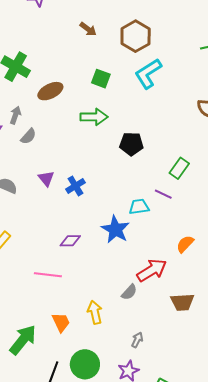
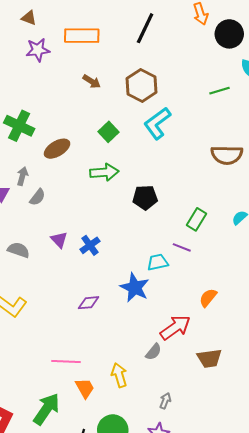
green square: (101, 79) -> (109, 132), turned 30
pink line: (48, 275) -> (66, 361), moved

